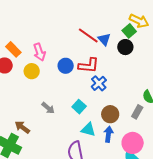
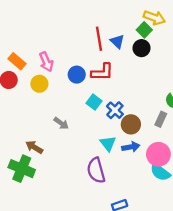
red line: (88, 35) -> (99, 39), turned 50
blue cross: (99, 83) -> (115, 110), moved
cyan square: (79, 107) -> (94, 102), moved
cyan triangle: (88, 129) -> (108, 143), turned 42
blue arrow: (108, 134) -> (131, 147), turned 77

